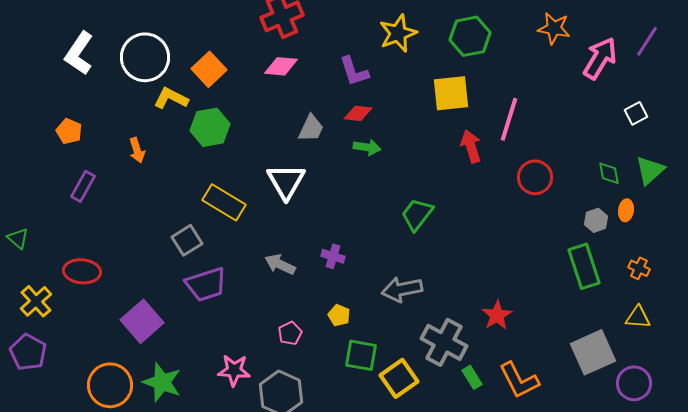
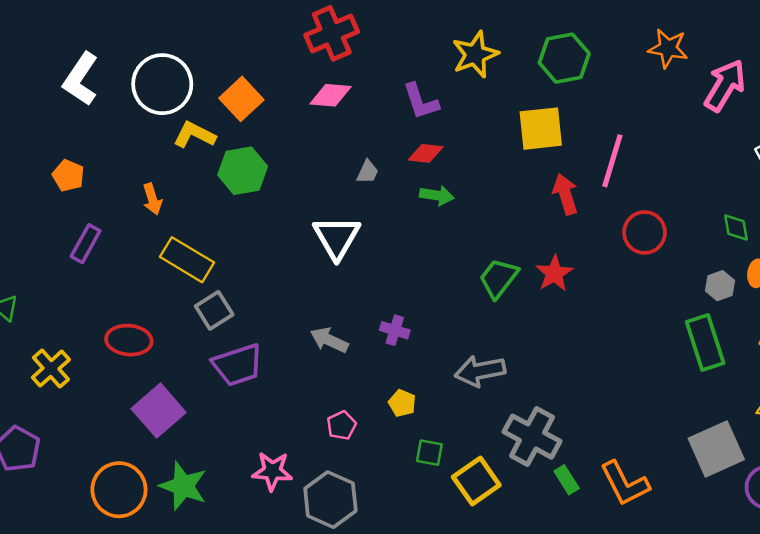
gray trapezoid: (311, 128) -> (368, 172), size x0.7
yellow rectangle: (224, 202) -> (187, 260), moved
red ellipse: (82, 271) -> (129, 340), moved
yellow cross: (36, 301) -> (51, 369), moved
red star: (497, 315) -> (554, 273), moved
green square: (361, 355) -> (429, 453), size x0.7

